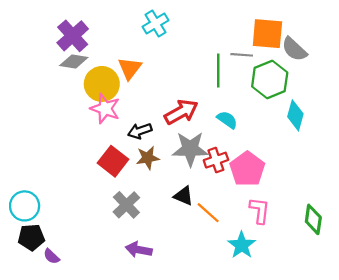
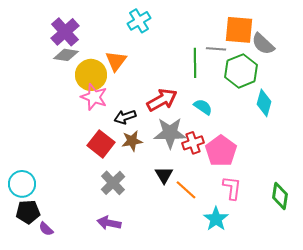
black triangle: (183, 196) -> (164, 175), turned 36
purple arrow: (139, 250) -> (109, 223), moved

